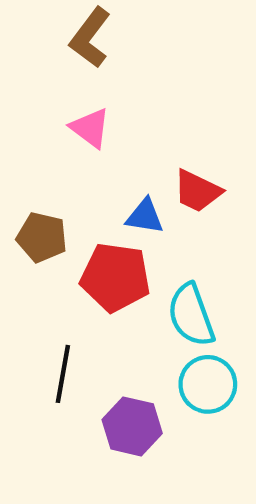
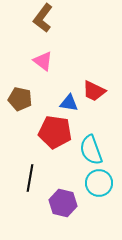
brown pentagon: (42, 237) -> (20, 99), moved

